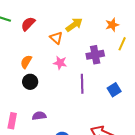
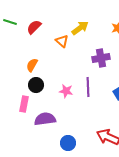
pink star: (60, 63) -> (66, 91), moved
purple semicircle: (39, 116) -> (45, 119), size x1.5
pink rectangle: (12, 121) -> (24, 104), moved

